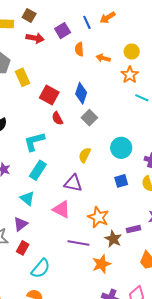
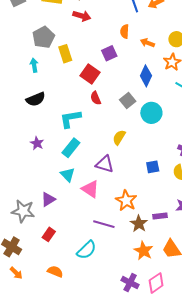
purple square: (63, 31) -> (109, 53), moved
blue diamond: (81, 93) -> (146, 76), moved
cyan circle: (121, 148) -> (151, 113), moved
cyan triangle: (27, 198) -> (68, 175), moved
red rectangle: (23, 248) -> (49, 234), moved
orange star: (101, 264) -> (144, 251), moved, turned -30
cyan semicircle: (41, 268) -> (87, 250), moved

